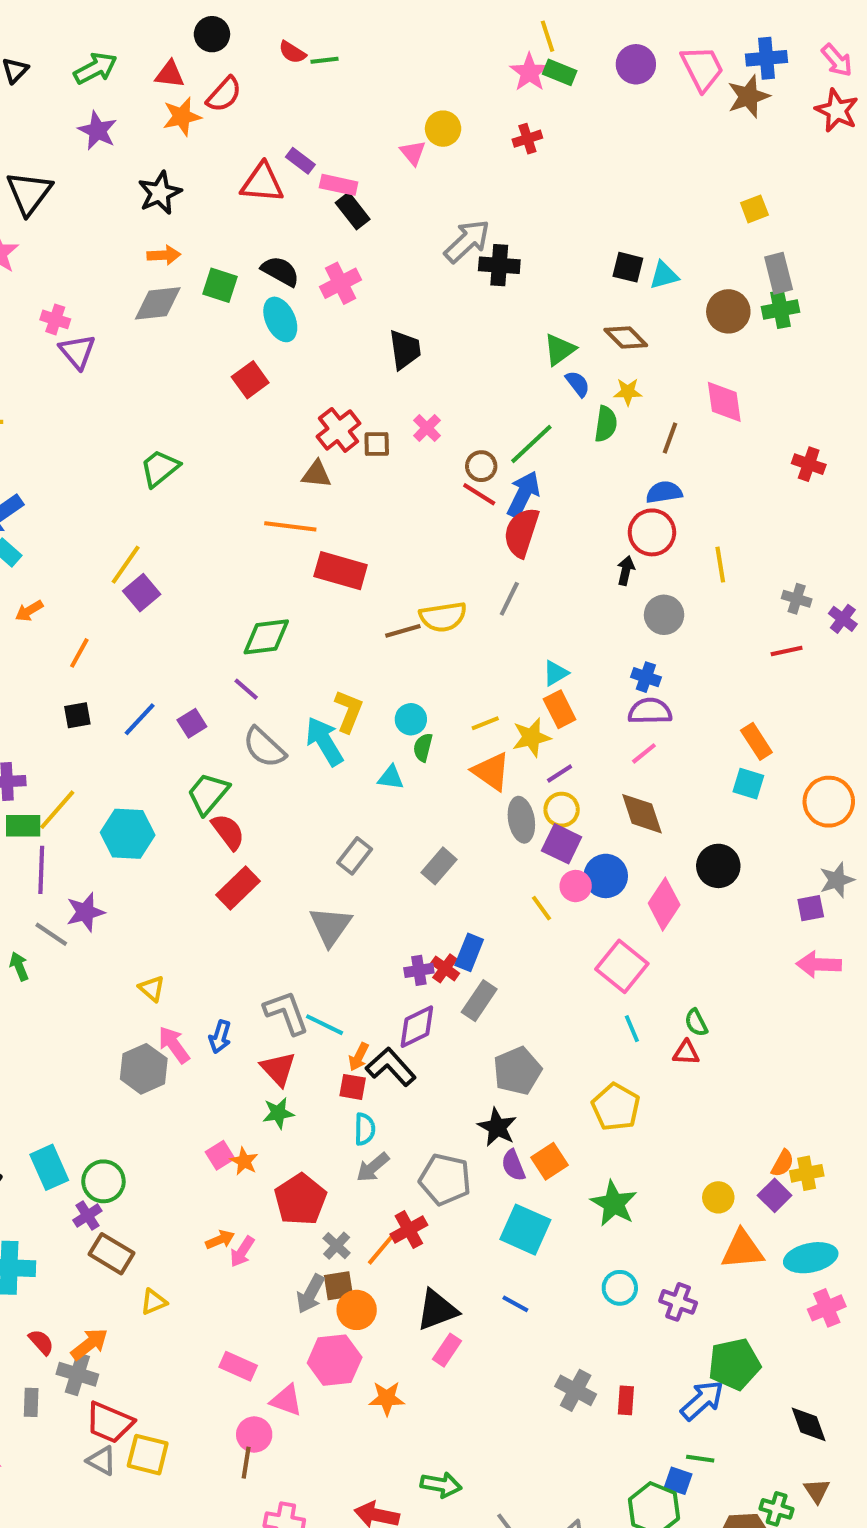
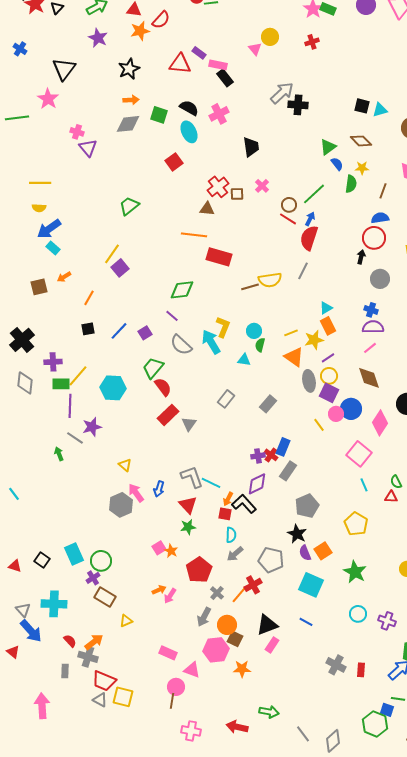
blue arrow: (523, 494) -> (310, 219), size x0.6
gray triangle: (331, 926) -> (189, 424), moved, size x0.7
brown square: (339, 1286) -> (235, 639), moved, turned 35

